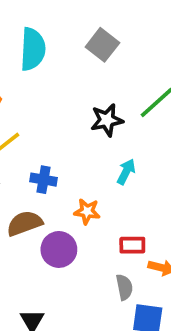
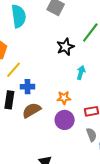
blue cross: (44, 180) -> (27, 87), moved
purple circle: (59, 249) -> (65, 120), moved

